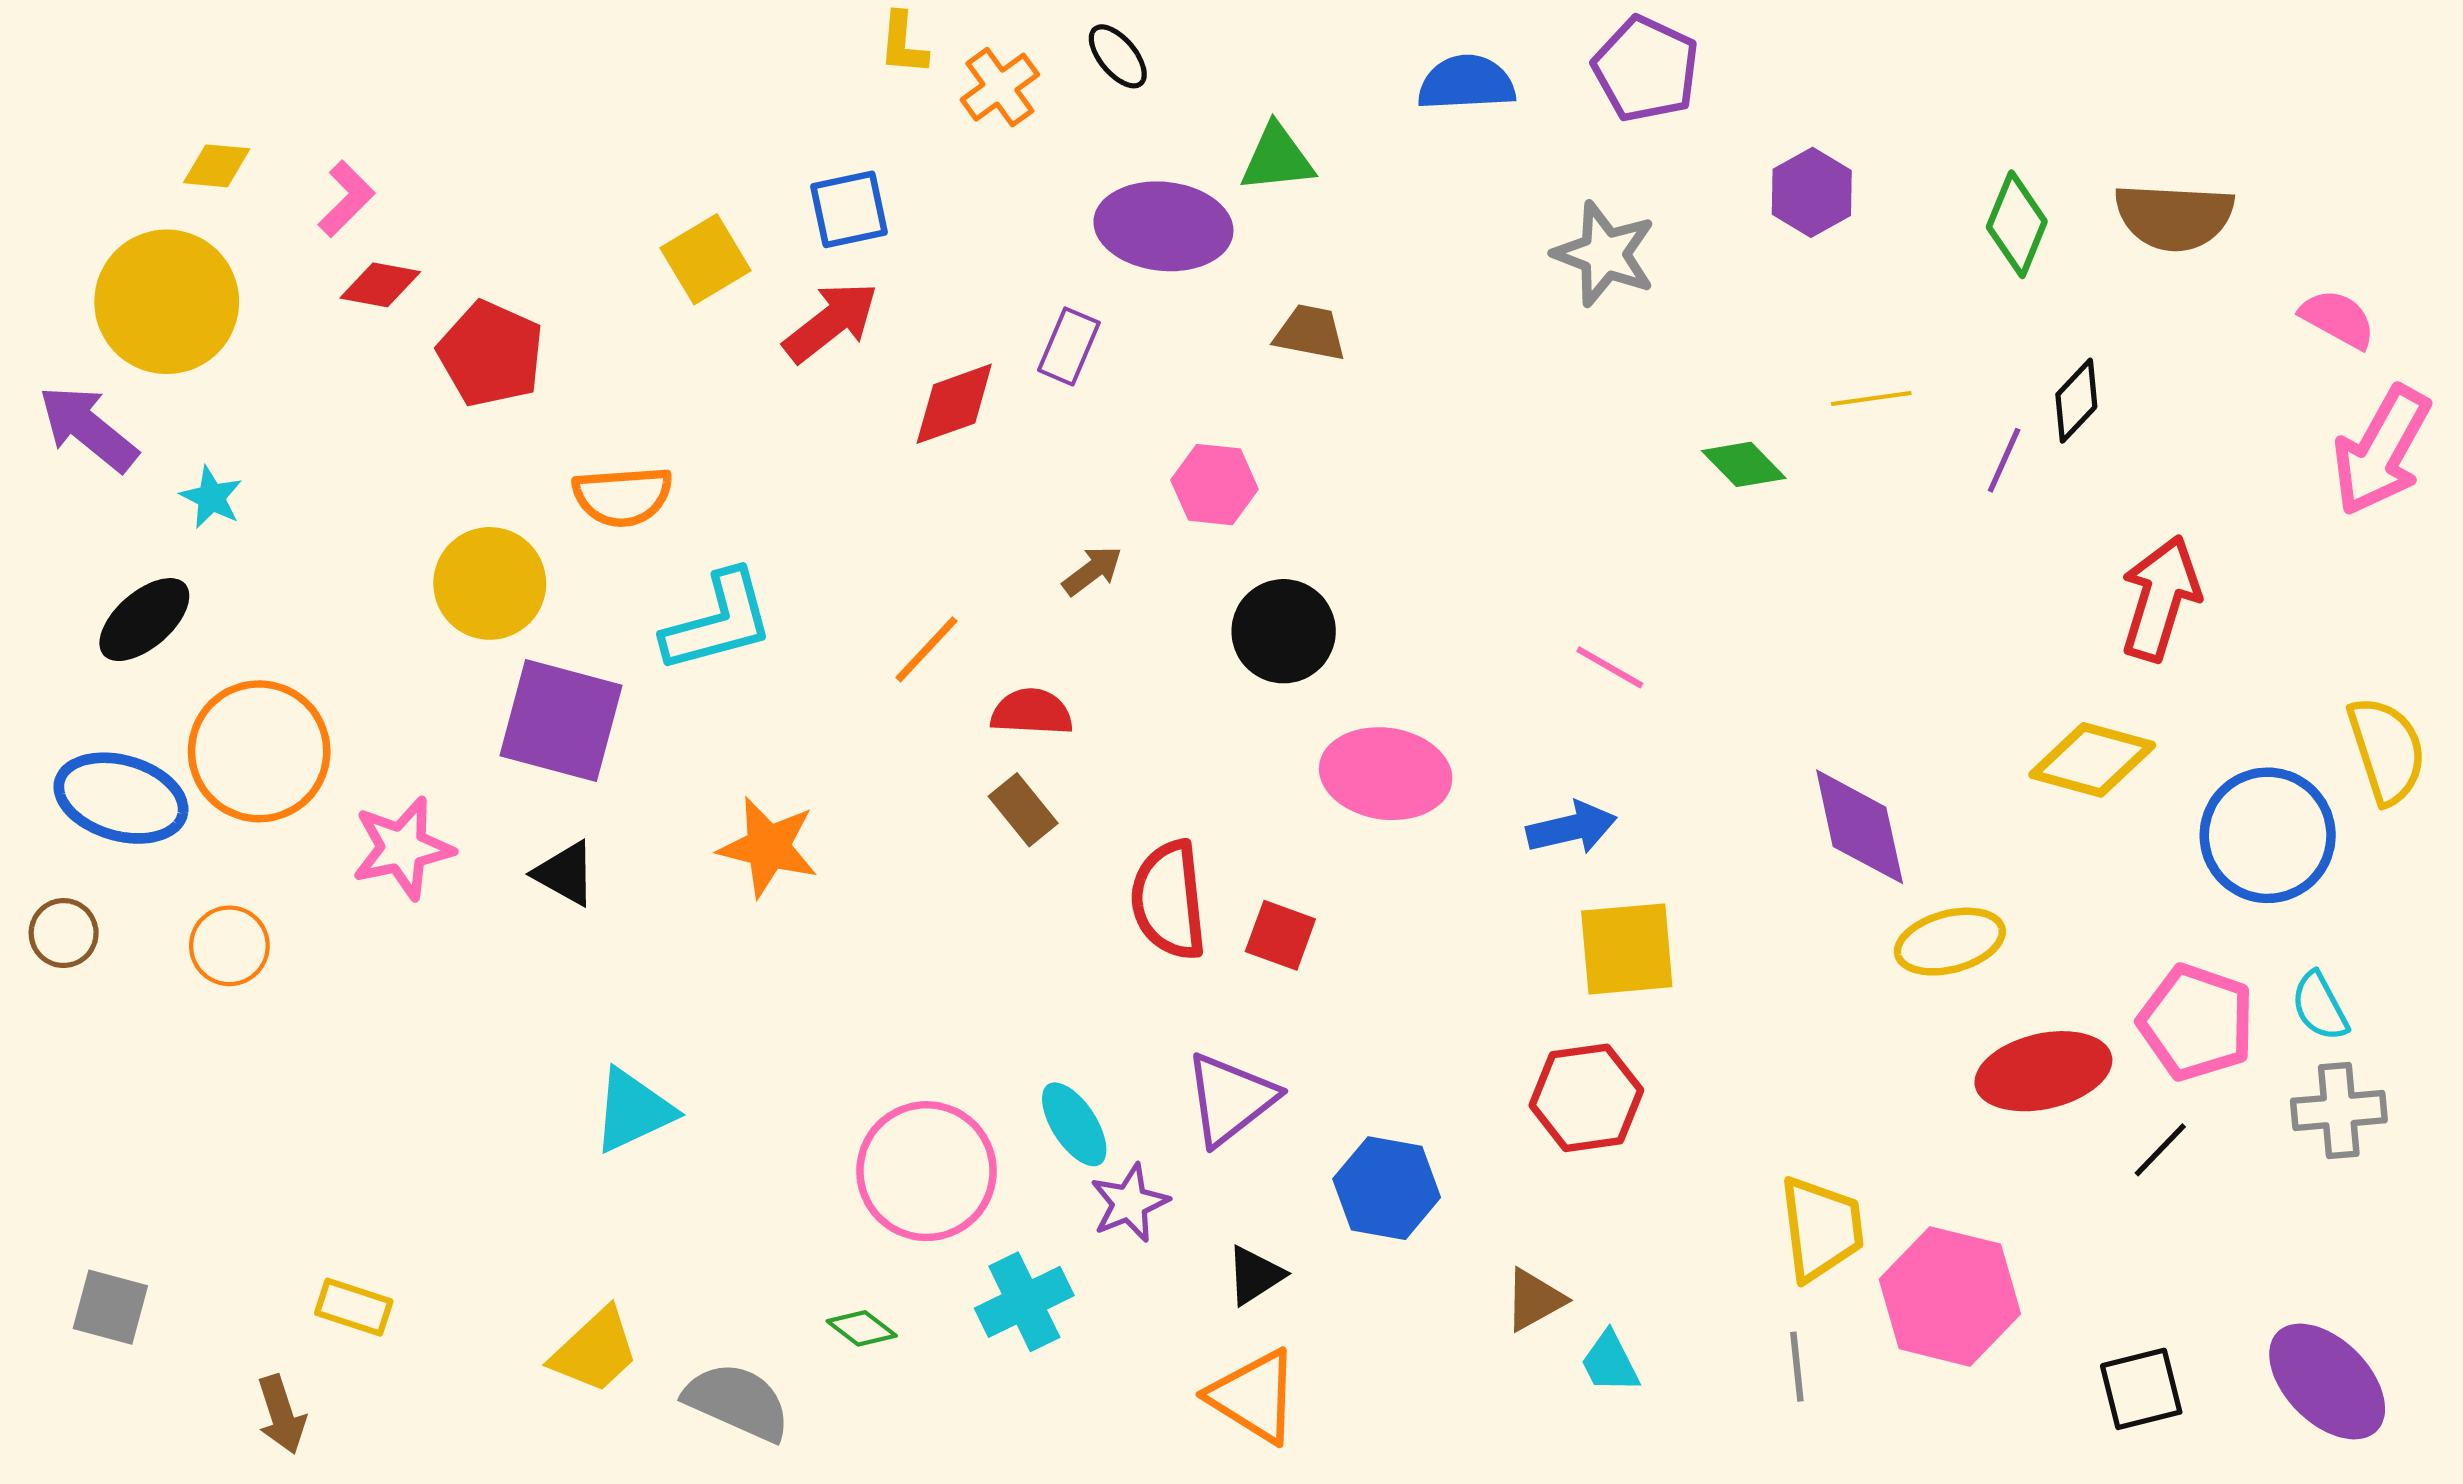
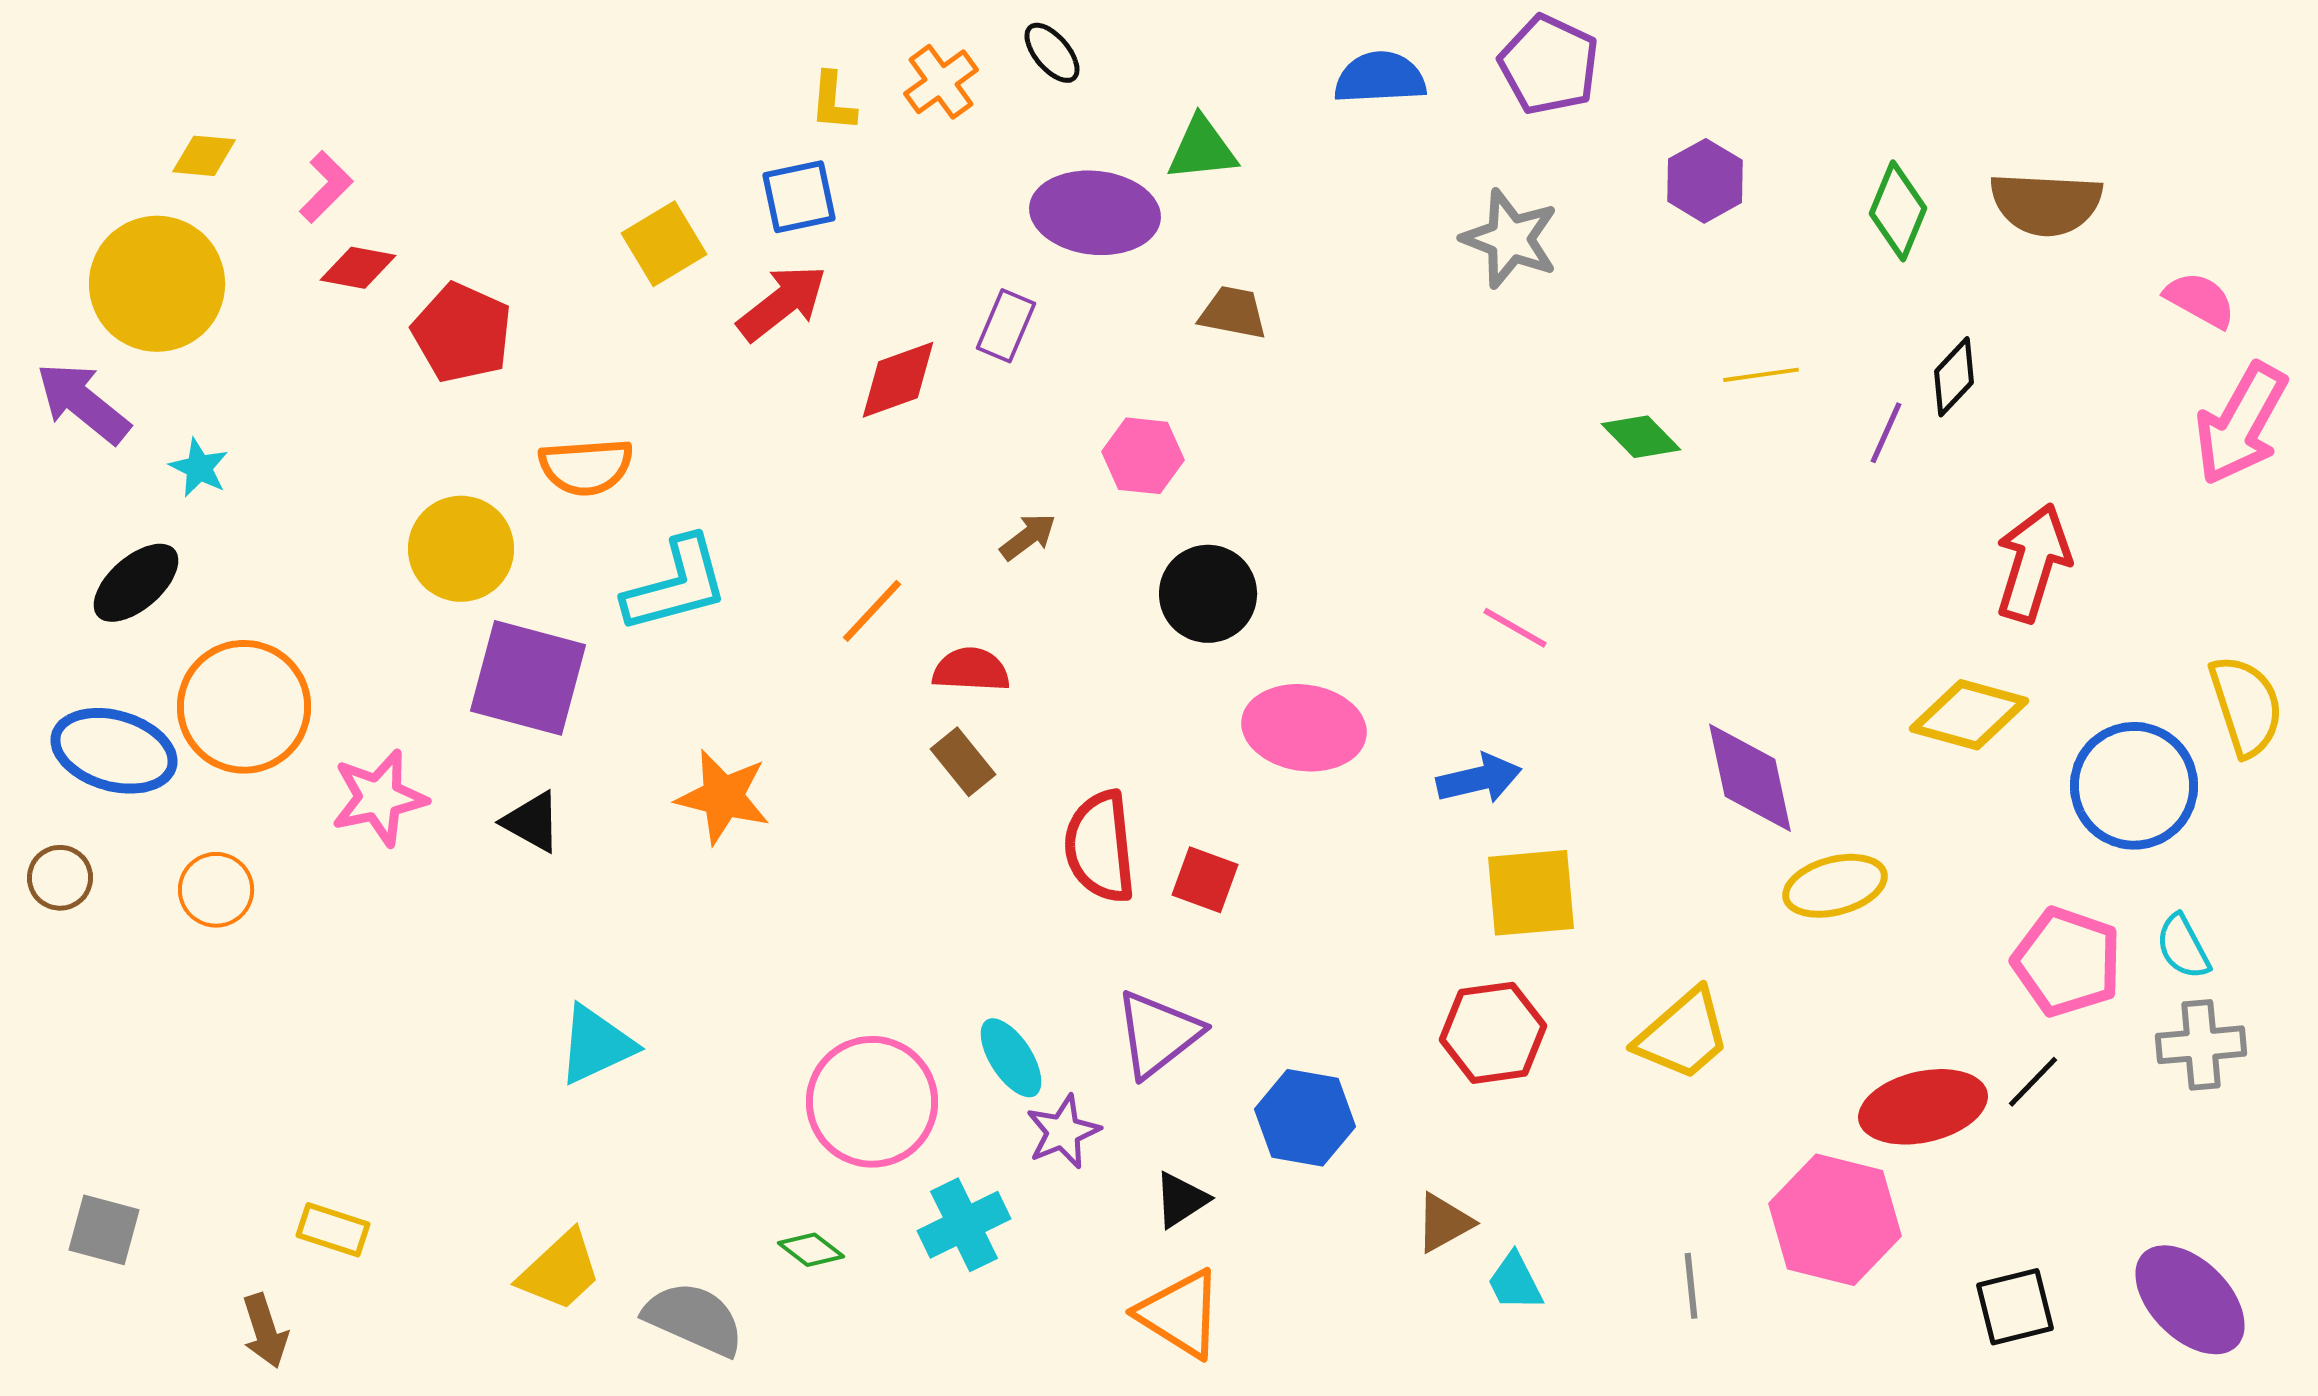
yellow L-shape: (903, 44) -> (833, 102), moved
red ellipse: (2043, 1071) -> (1923, 1107), moved
yellow trapezoid: (1821, 1228) -> (1683, 1035), moved, turned 56

